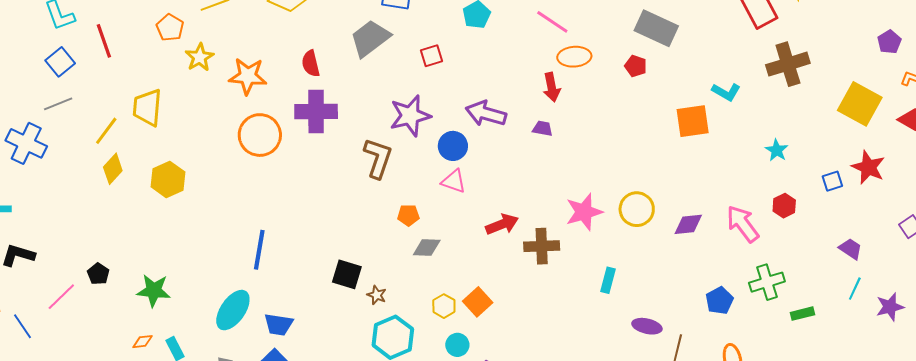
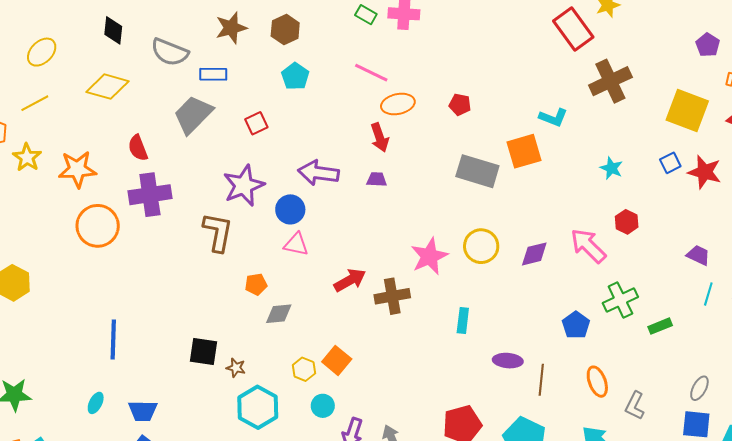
gray rectangle: (656, 28) -> (477, 171), moved
blue square: (832, 181) -> (670, 163), moved
cyan ellipse: (233, 310) -> (96, 403), size x0.5

